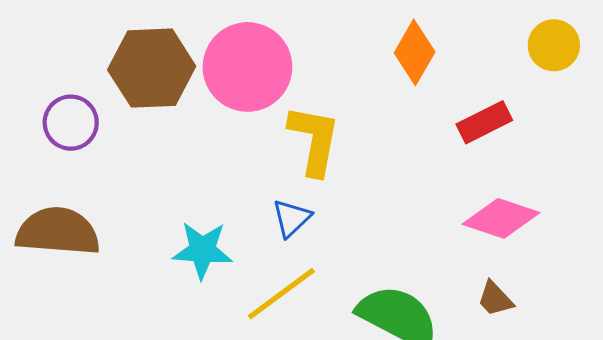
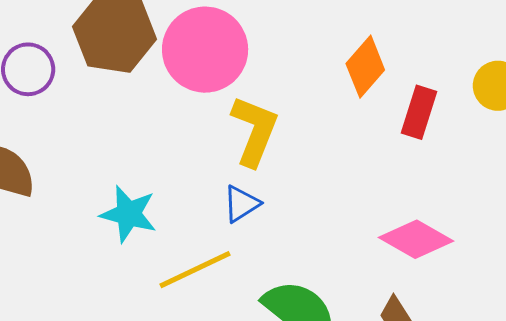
red rectangle: (484, 122) -> (419, 112), moved, turned -57
blue triangle: (292, 218) -> (241, 204), moved

